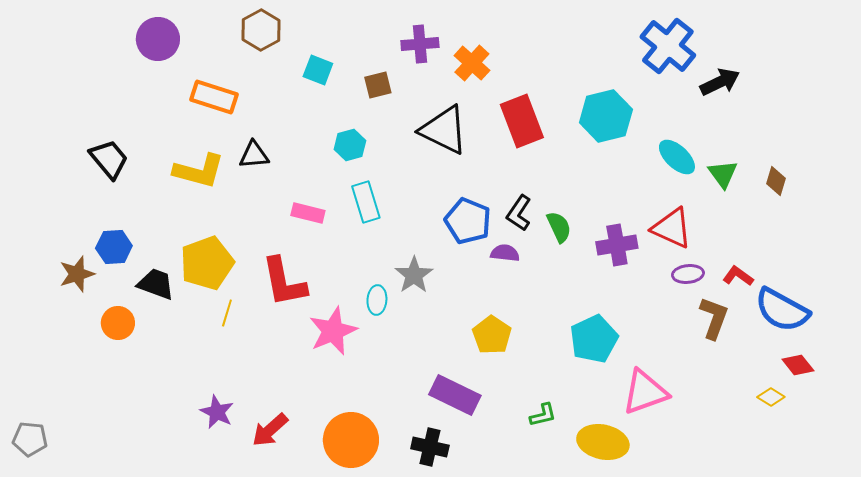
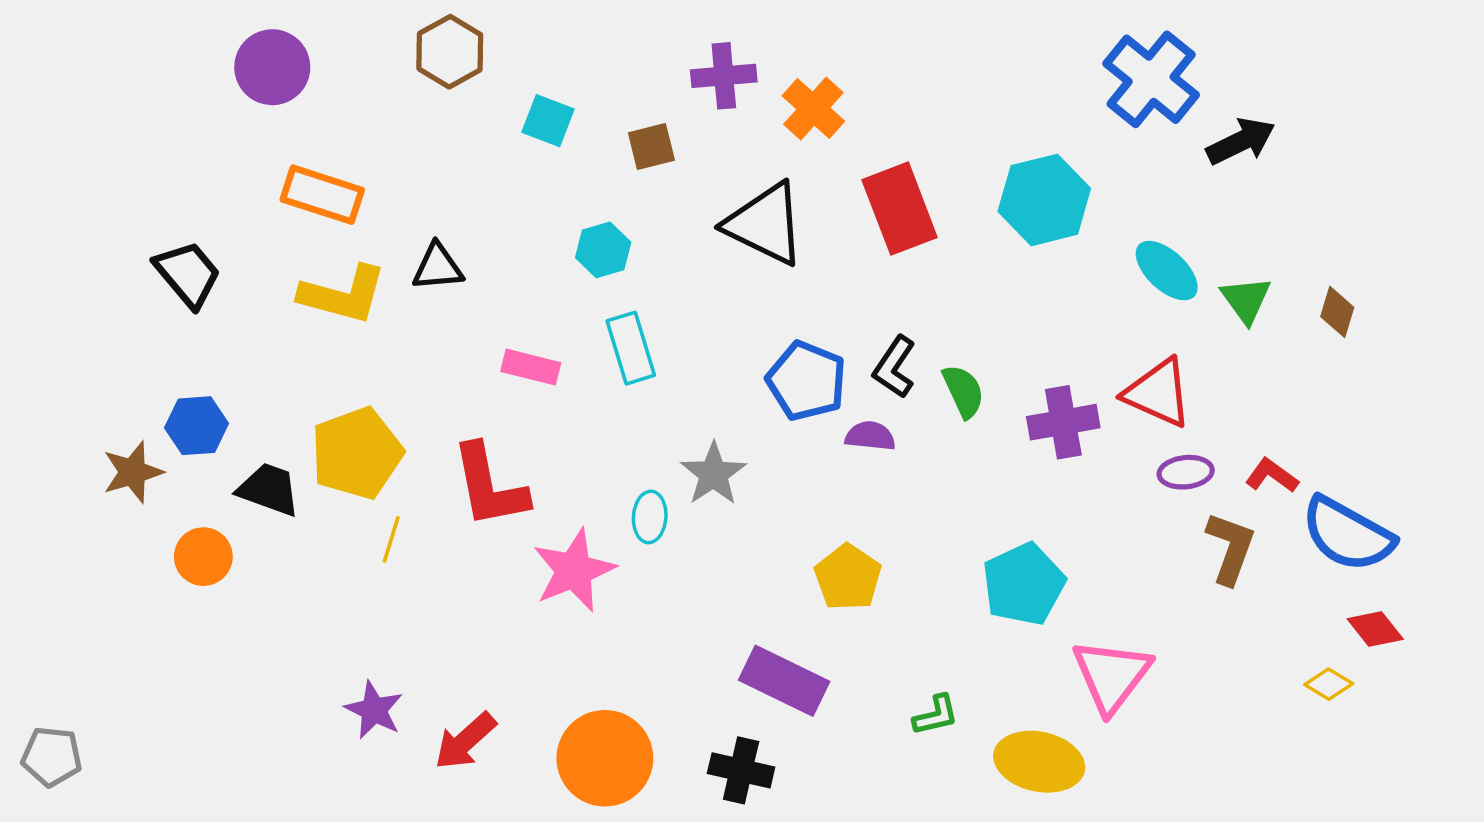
orange rectangle: (214, 97) -> (322, 195), moved
pink triangle: (645, 392) -> (1112, 676), turned -33

